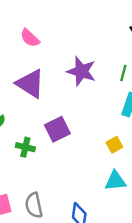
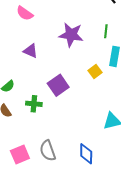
purple triangle: (30, 84) -> (31, 51), size x0.6
yellow square: (114, 145) -> (95, 71), moved

